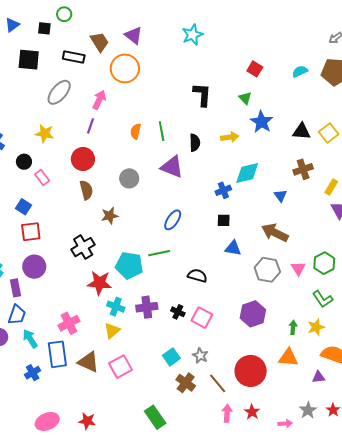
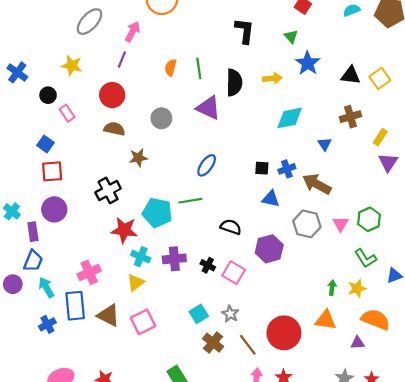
black semicircle: (195, 143) -> (234, 83), size x1.4
brown semicircle: (86, 190) -> (114, 129), turned -66
blue cross: (223, 190) -> (287, 169), moved
purple hexagon: (253, 314) -> (269, 249), moved

